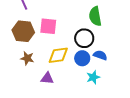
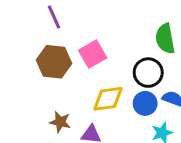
pink square: (48, 26) -> (93, 54), turned -36
brown star: (27, 58) -> (60, 122), moved

